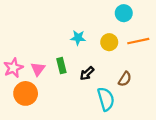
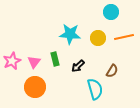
cyan star: (78, 38) -> (70, 34), size x1.5
orange circle: (26, 93) -> (35, 87), moved

